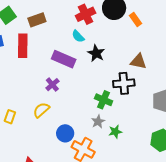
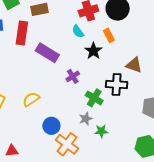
orange rectangle: (136, 20) -> (109, 35), moved
purple rectangle: (64, 59) -> (47, 53), moved
purple cross: (52, 85) -> (73, 76), moved

